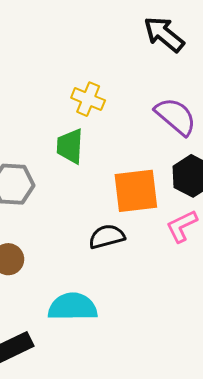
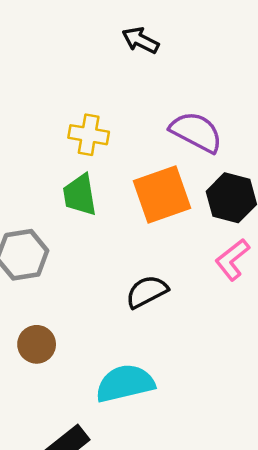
black arrow: (164, 34) -> (140, 40), moved, size x0.7
orange square: (136, 191) -> (162, 195), moved

